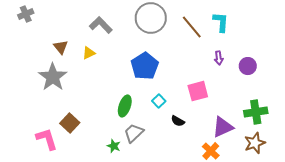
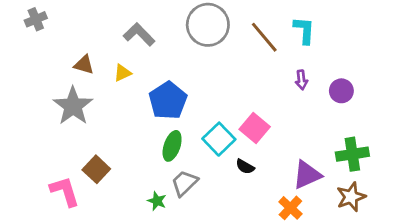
brown triangle: (61, 47) -> (84, 65), turned -35
blue pentagon: (145, 66) -> (168, 100), moved
pink square: (198, 91) -> (255, 128), moved, turned -35
cyan square: (159, 101) -> (219, 139), size x1.6

